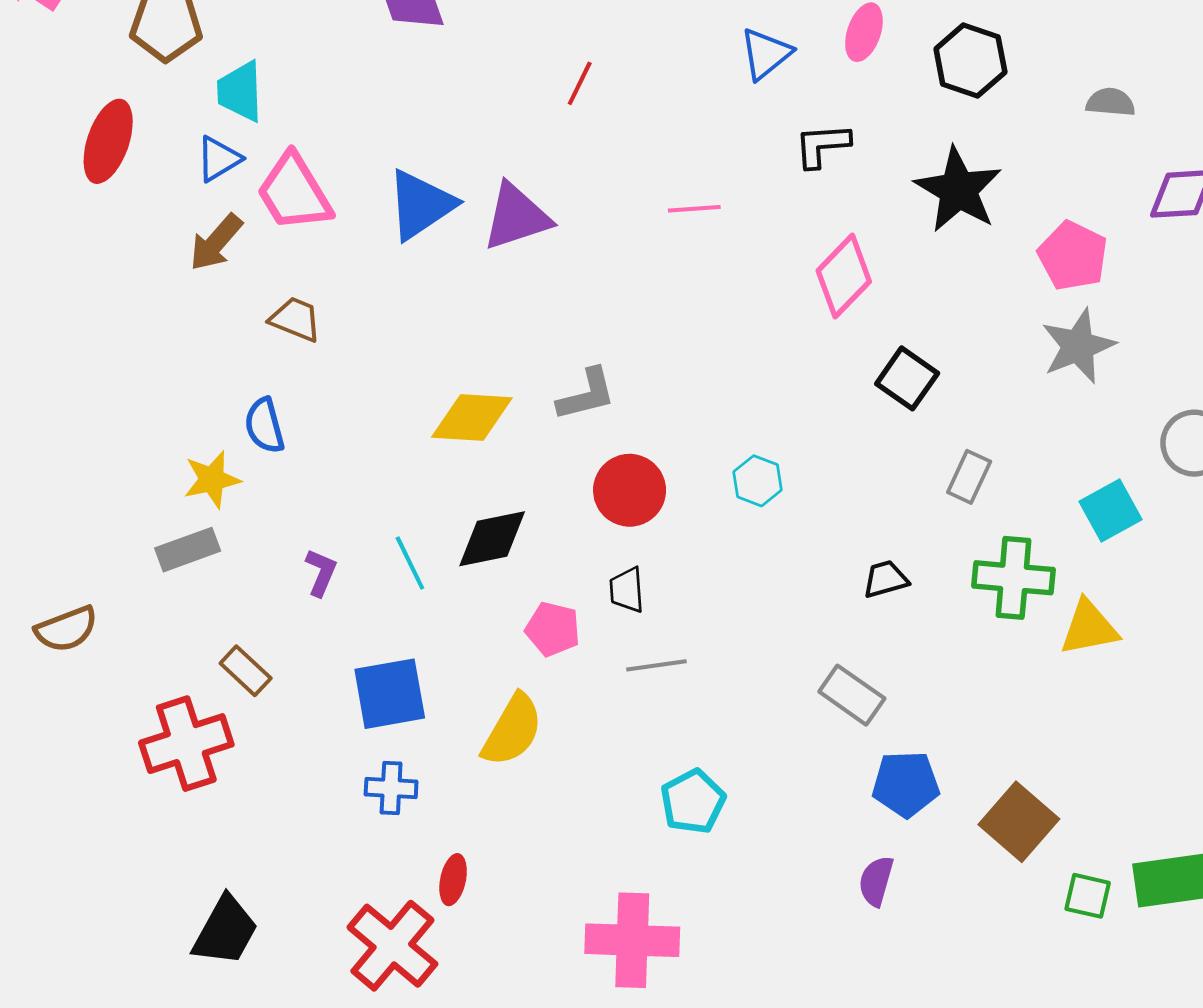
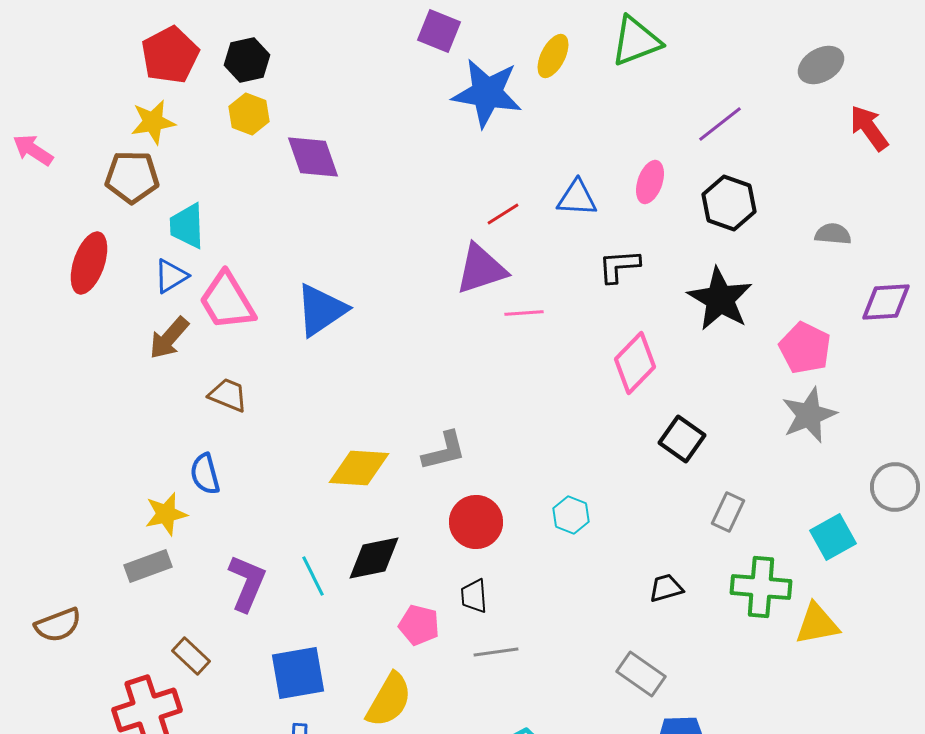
blue triangle: (766, 54) -> (577, 198), turned 42
red line: (580, 83) -> (503, 214), moved, turned 32
purple triangle: (516, 217) -> (481, 269), moved
purple L-shape: (321, 572) -> (247, 583), size x1.6

